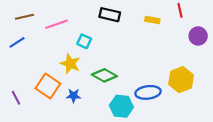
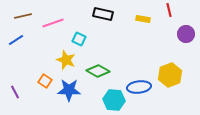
orange square: (48, 86) -> (45, 81), size x0.6
blue star: (73, 96) -> (69, 90), size x1.6

